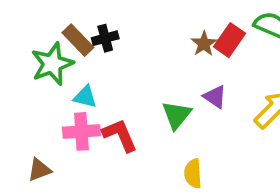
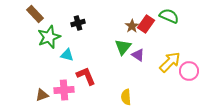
brown rectangle: (78, 40) -> (35, 14), moved
green triangle: (177, 115) -> (123, 47), moved
pink cross: (81, 131) -> (64, 90), moved

